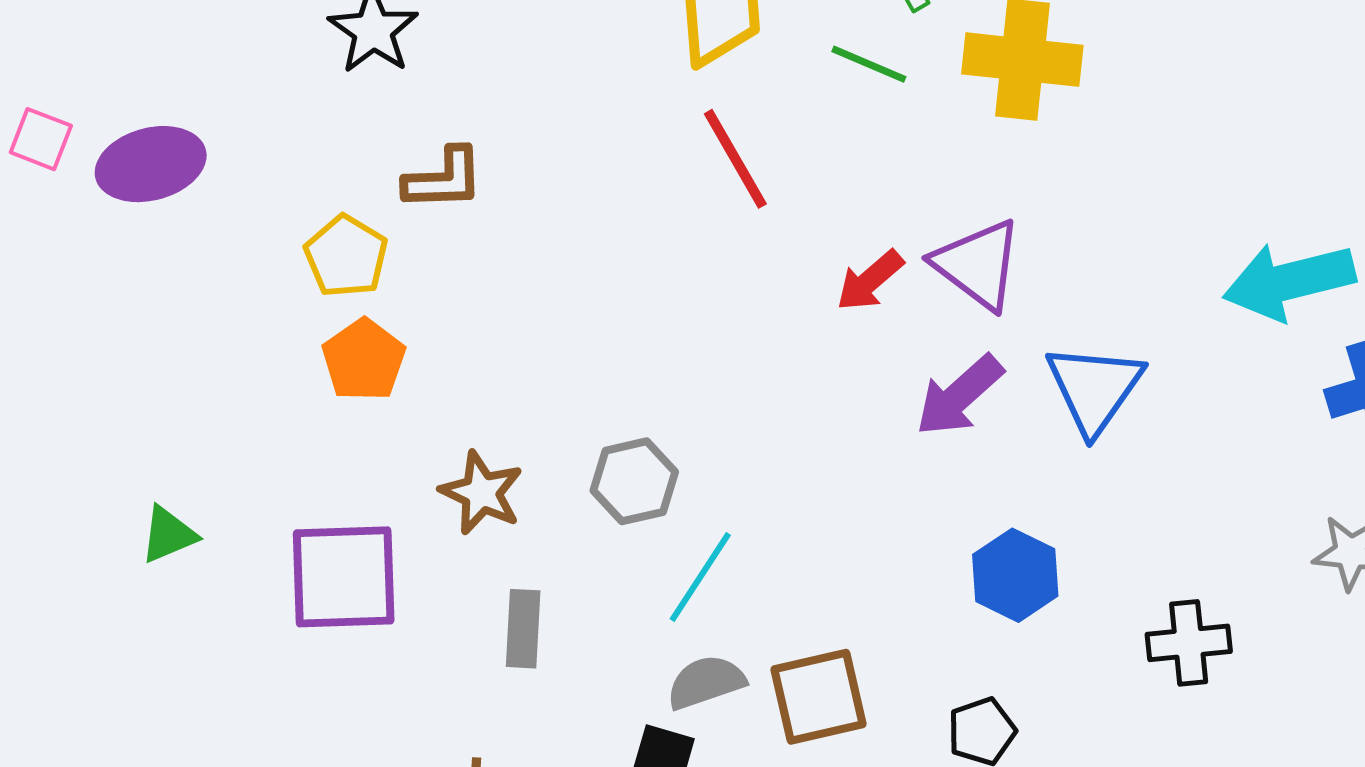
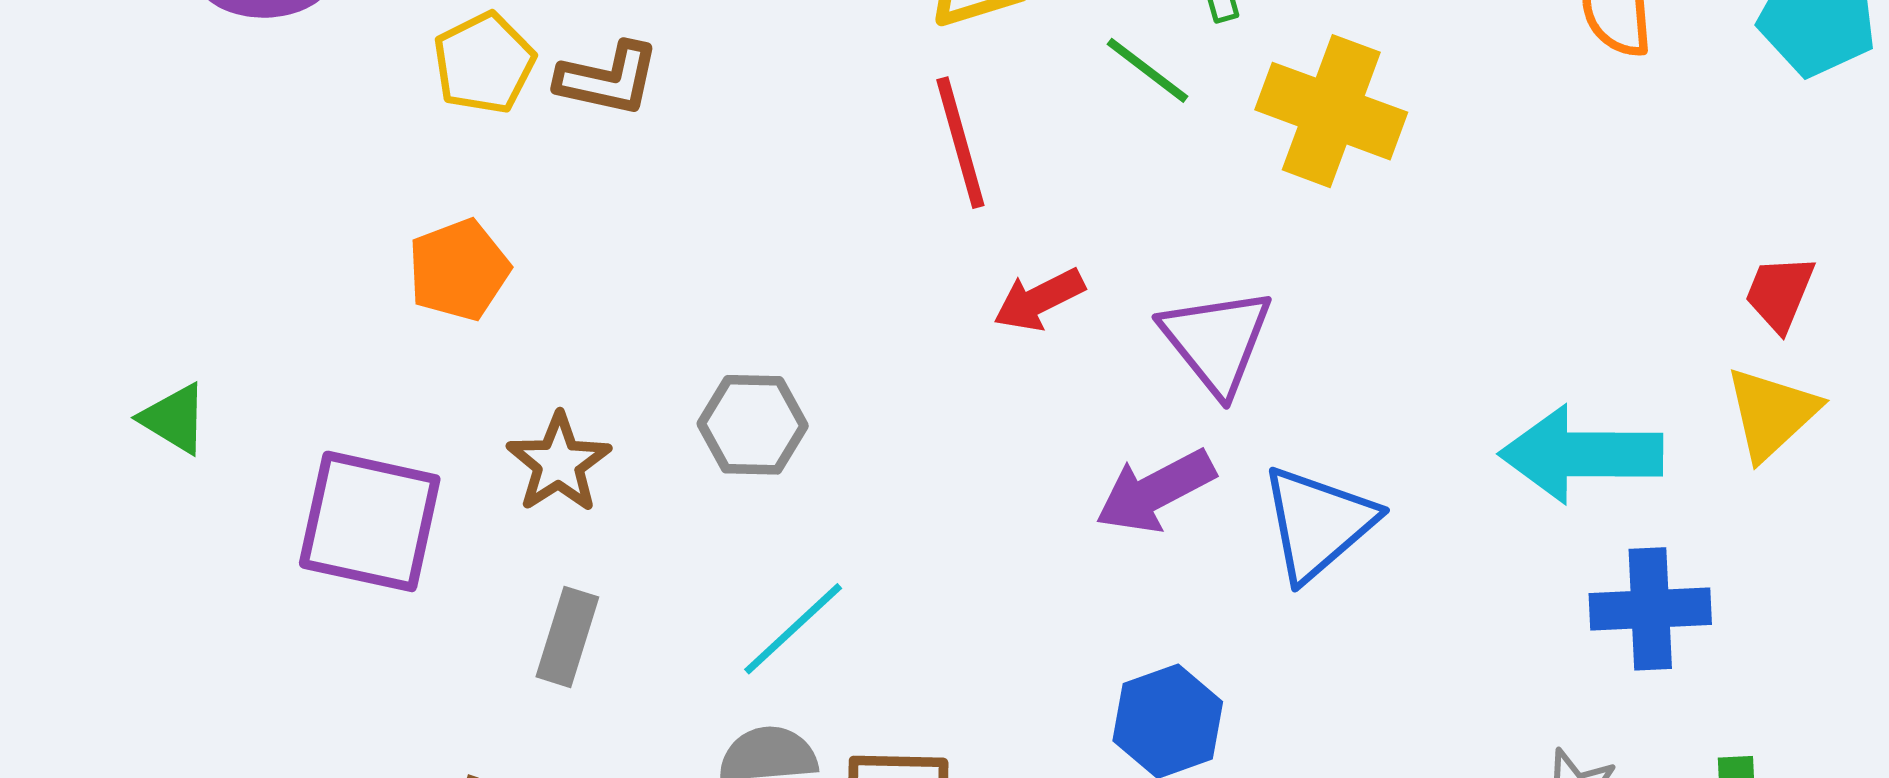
yellow pentagon: (346, 256) -> (484, 63), moved
red arrow: (870, 281) -> (1039, 300), moved
gray hexagon: (634, 481) -> (753, 425), moved
green triangle: (168, 535) -> (174, 419), turned 40

